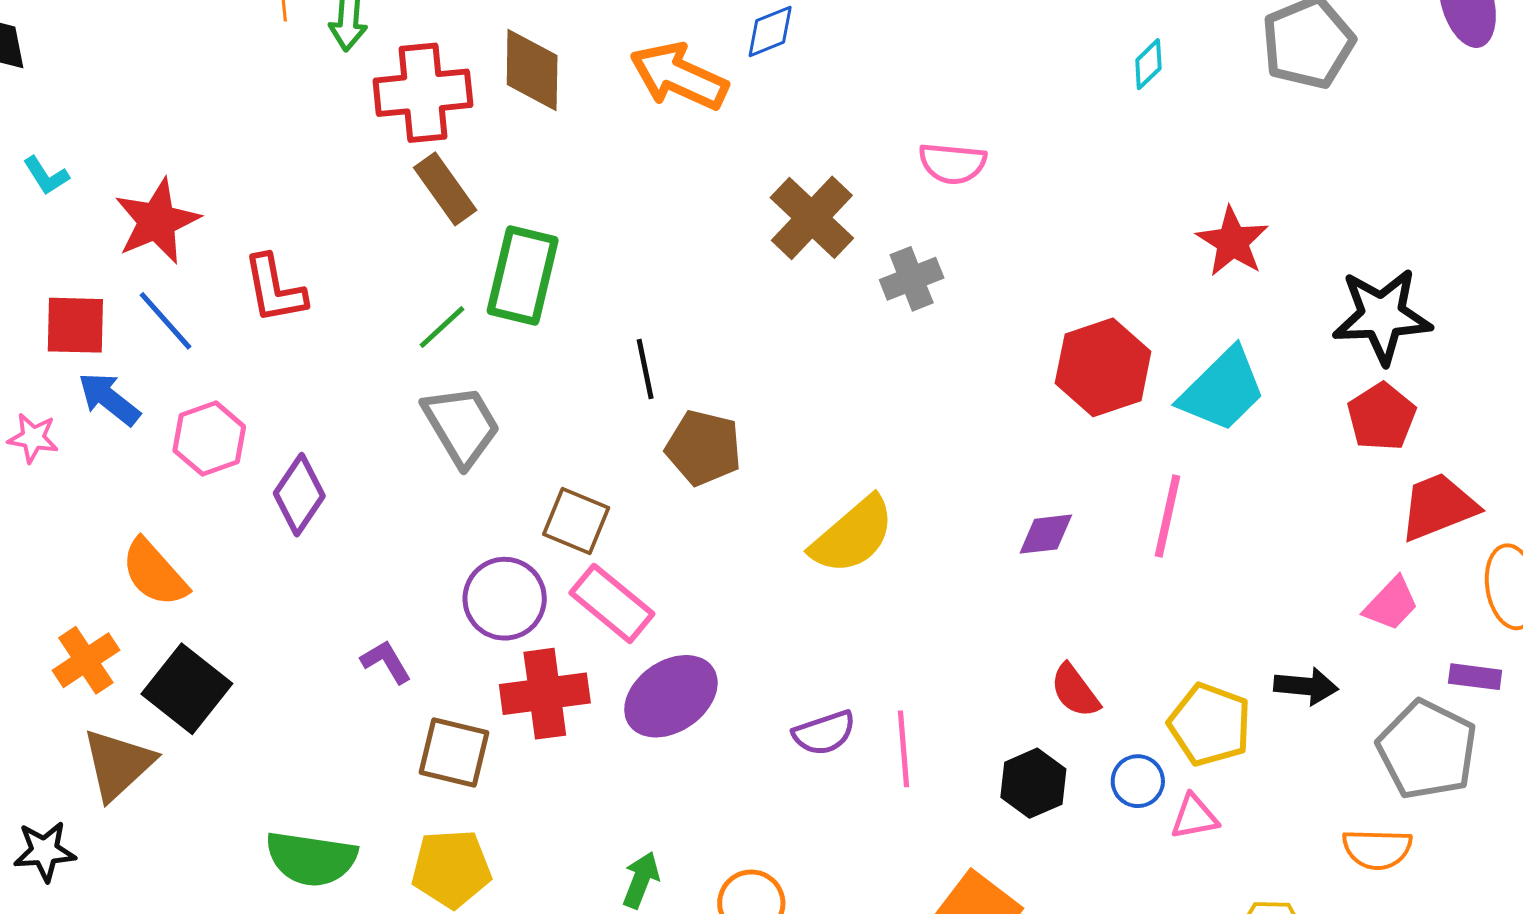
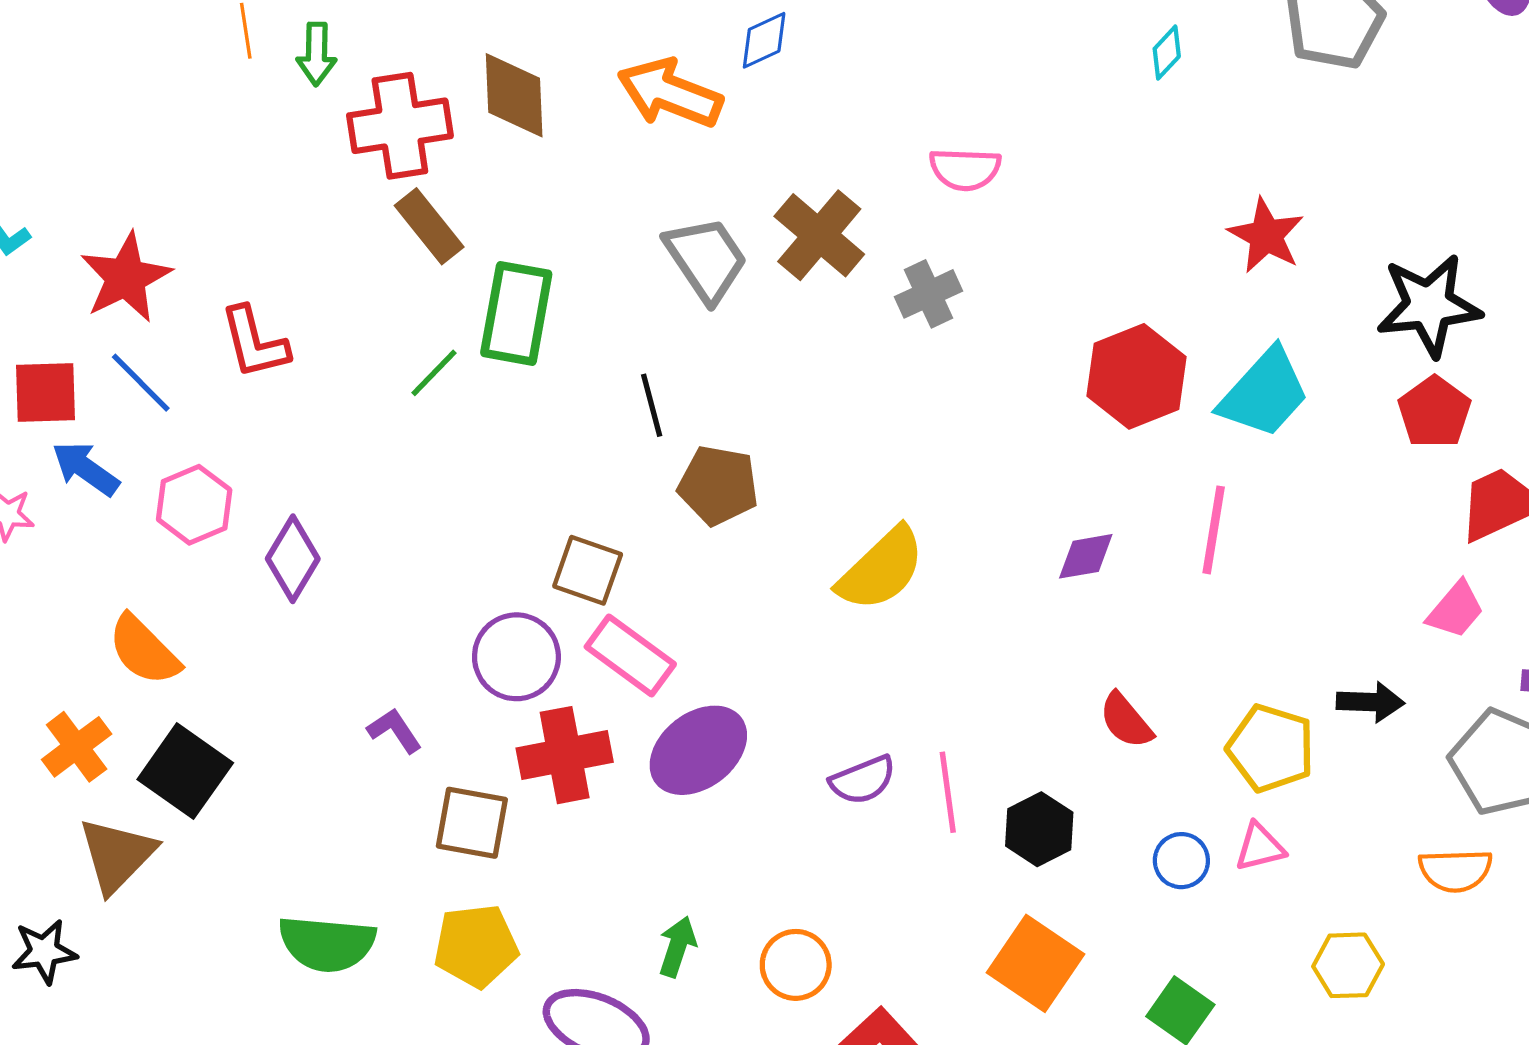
gray trapezoid: (461, 426) -> (706, 259), moved
blue circle: (1138, 781) -> (1181, 861), moved
black hexagon: (1033, 783) -> (1039, 829), moved

